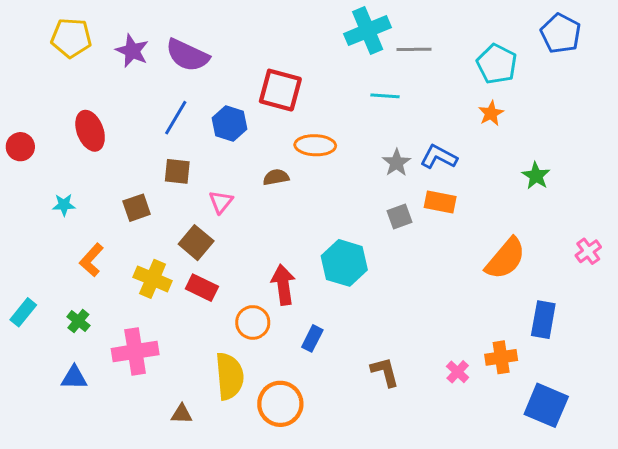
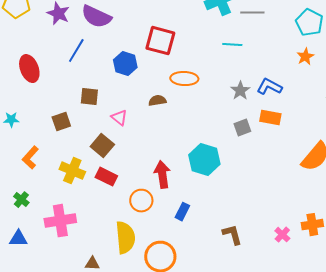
blue line: (176, 118) -> (76, 51), moved
pink triangle: (221, 202) -> (119, 118), turned -30

